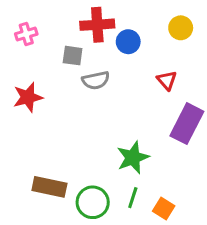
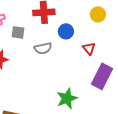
blue circle: (128, 42) -> (66, 31), moved
gray square: (73, 56) -> (18, 32), moved

